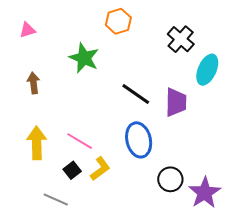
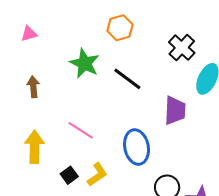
black line: (136, 94) -> (127, 79), moved
pink line: (80, 141) -> (81, 130), moved

